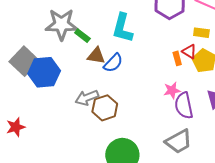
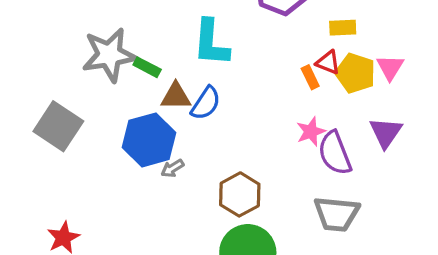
blue hexagon: (44, 72) -> (149, 140), moved
gray arrow: (87, 98) -> (172, 168), size x0.6
brown hexagon: (105, 108) -> (240, 194), moved
gray trapezoid: (179, 141) -> (336, 214), turned 44

